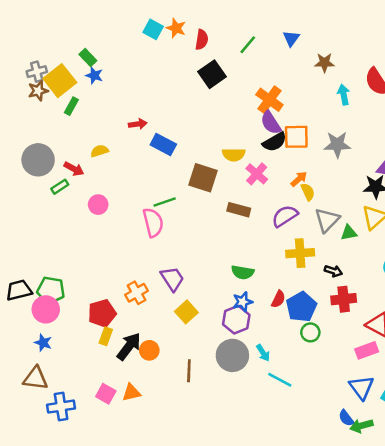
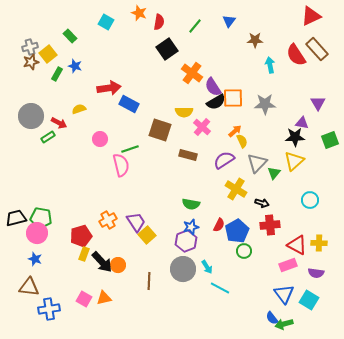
cyan square: (153, 29) -> (106, 22), moved
blue star: (94, 75) -> (75, 66), moved
yellow square: (60, 81) -> (48, 54), size x0.7
orange cross: (269, 100) -> (192, 73), moved
red arrow: (138, 124) -> (109, 88), size x1.6
pink circle: (98, 205) -> (100, 139), moved
green triangle: (349, 233) -> (274, 173), turned -40
yellow cross: (300, 253) -> (236, 189), turned 35
purple trapezoid: (172, 279) -> (136, 222), moved
black arrow: (129, 346) -> (102, 262), turned 100

